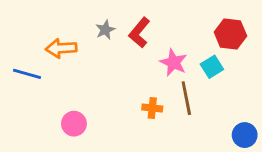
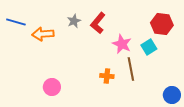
blue line: (27, 74) -> (16, 22), moved

